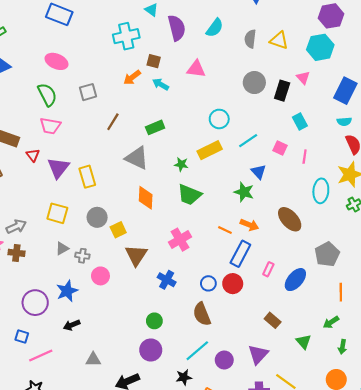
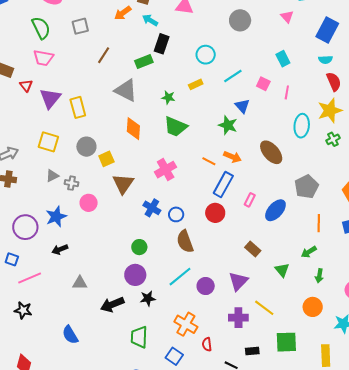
black rectangle: (282, 91) -> (162, 44), moved
yellow rectangle: (210, 150) -> (196, 84), size x0.6
blue circle: (208, 283) -> (176, 214), moved
black star: (184, 377) -> (148, 298), moved

